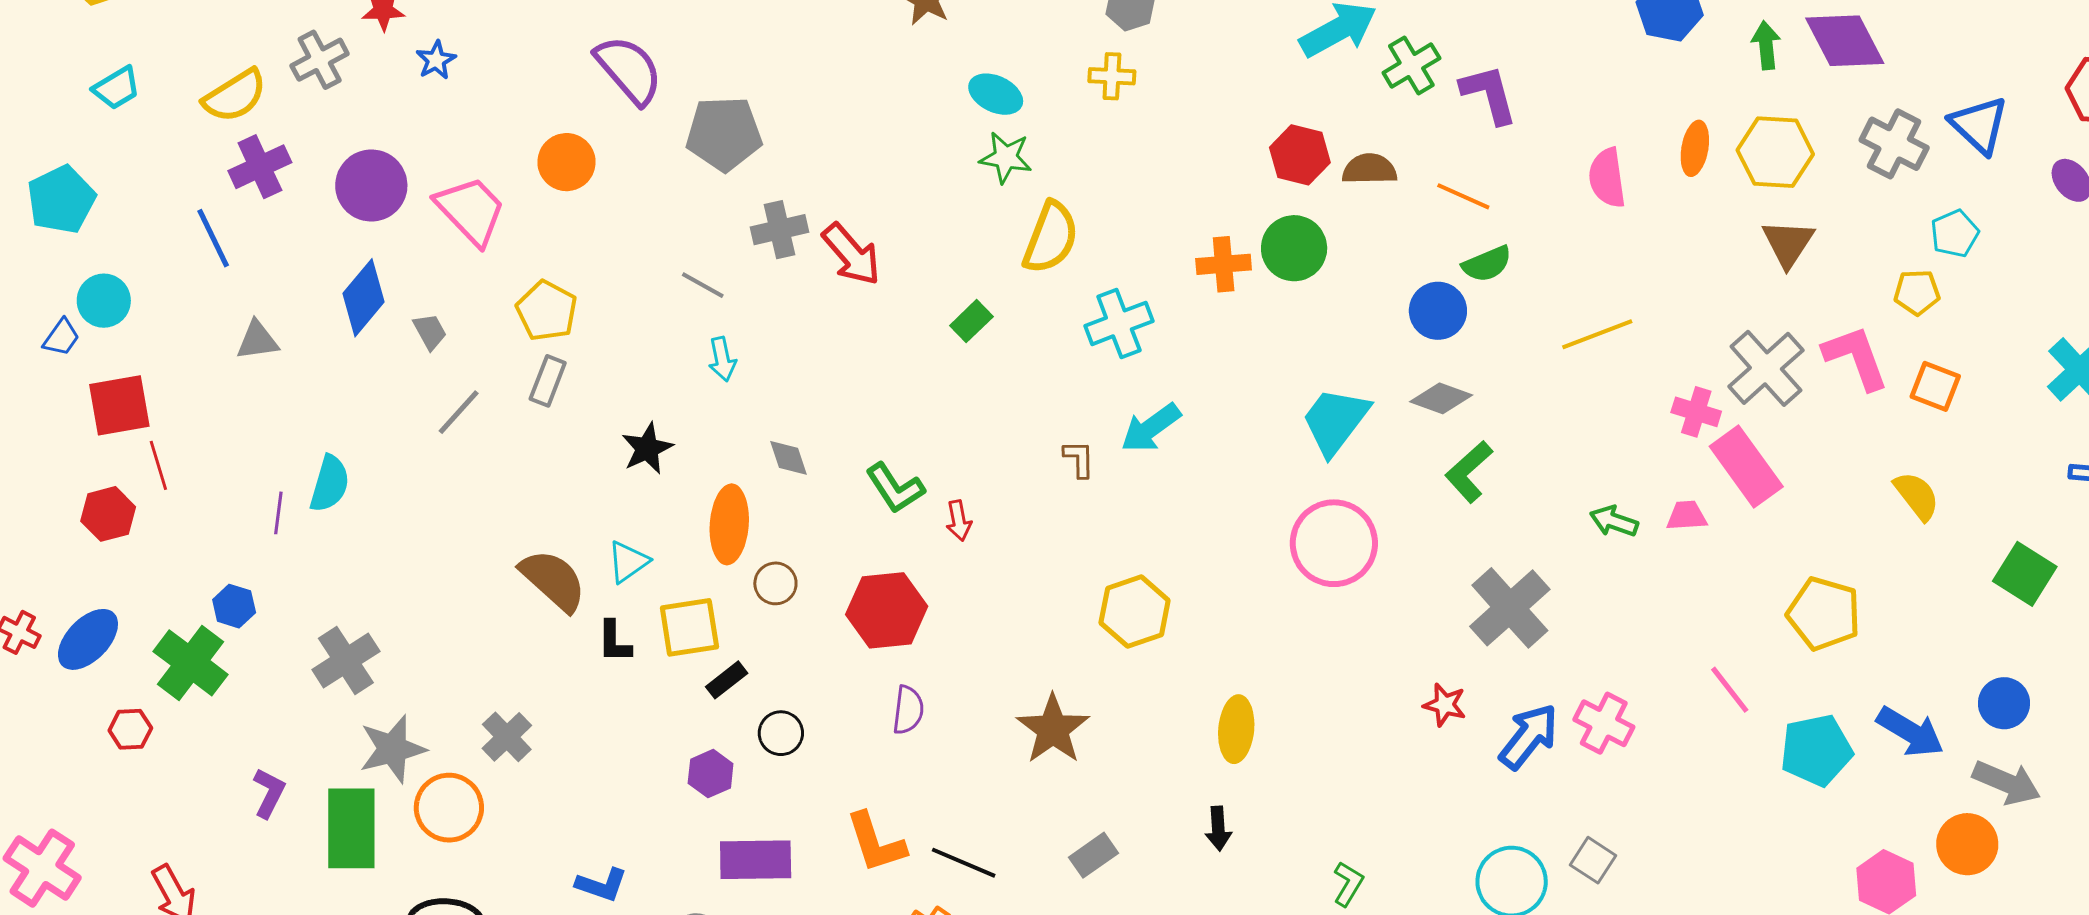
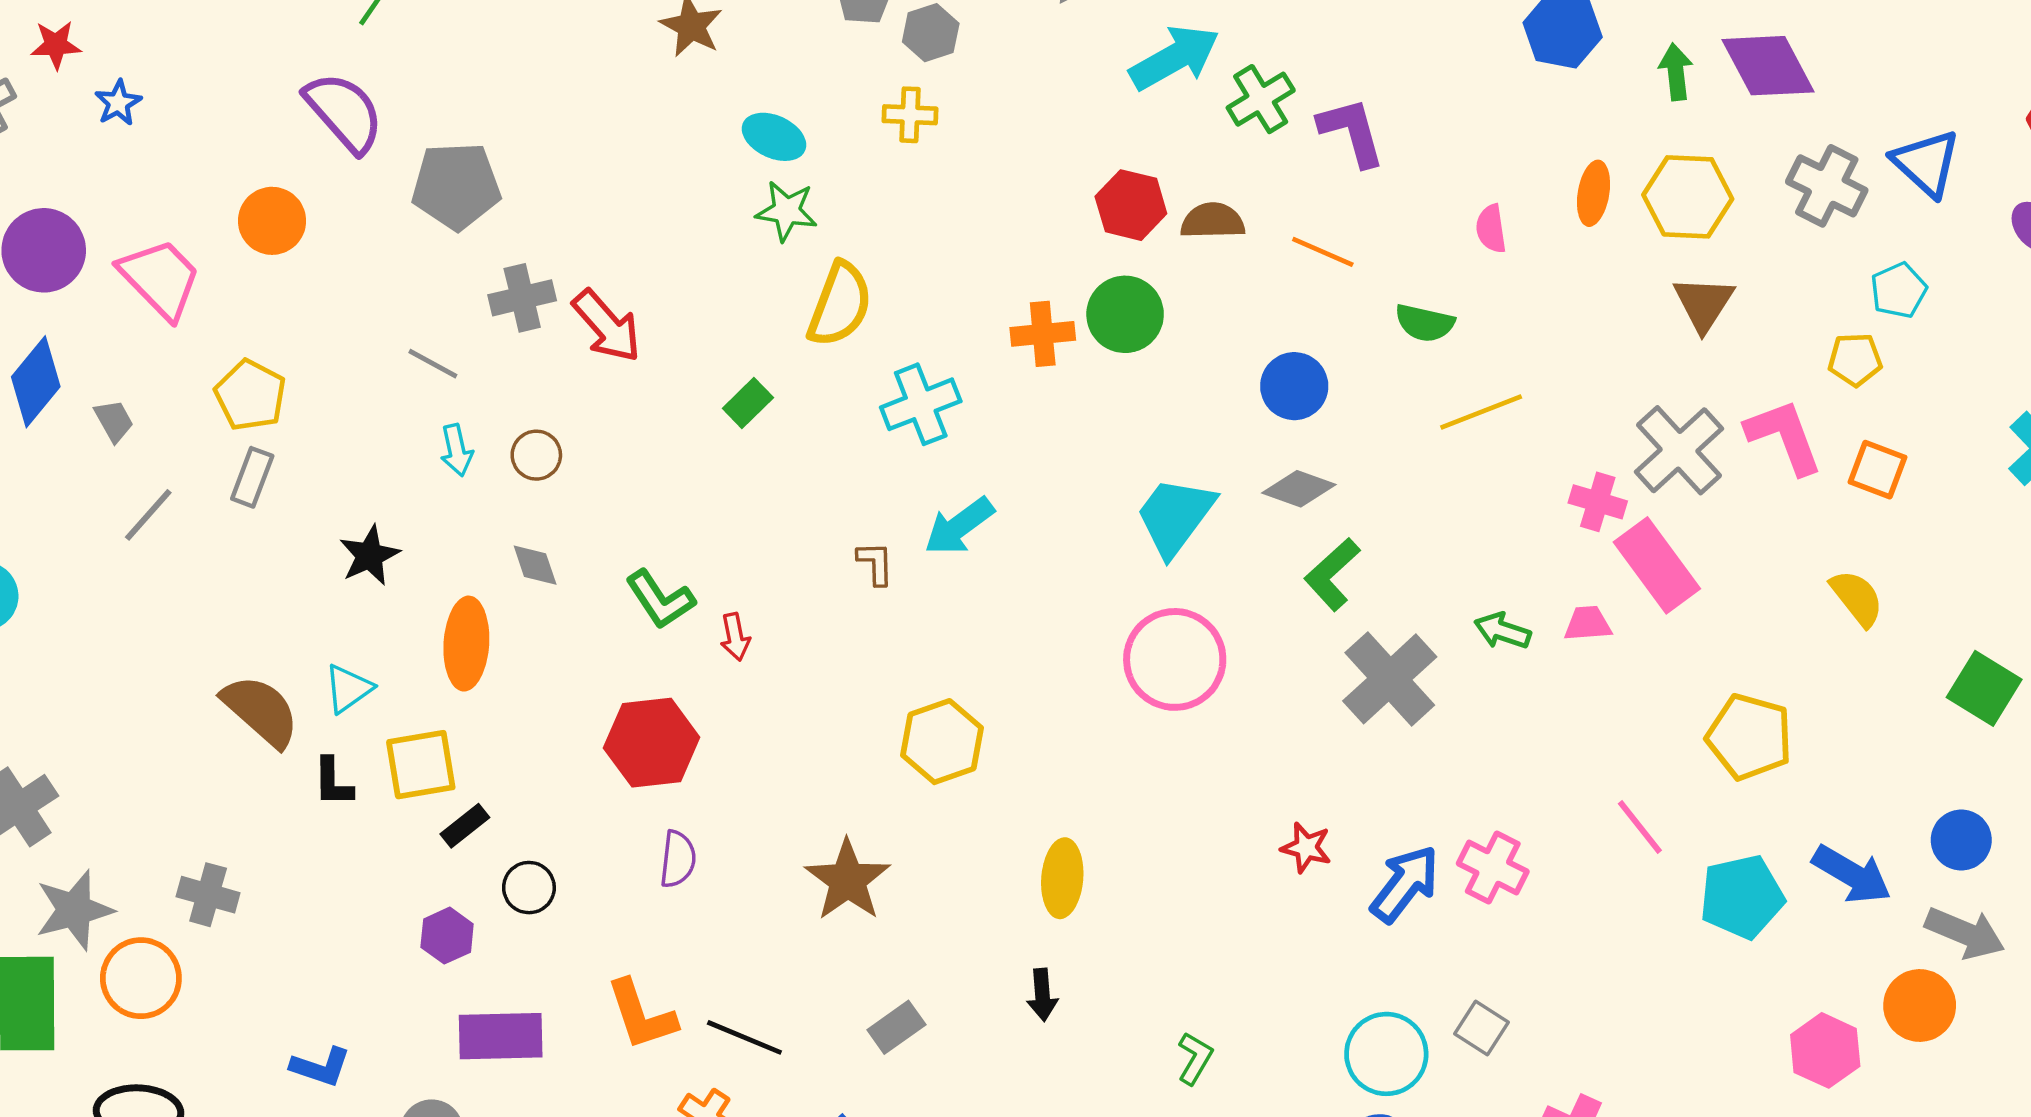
pink semicircle: (1607, 178) -> (1491, 229), size x0.7
green semicircle: (1487, 264) -> (1425, 323), moved, turned 36
brown circle: (775, 583) -> (536, 455), moved
gray cross: (1510, 608) -> (1390, 679), moved
gray cross: (507, 737) -> (208, 895), turned -30

